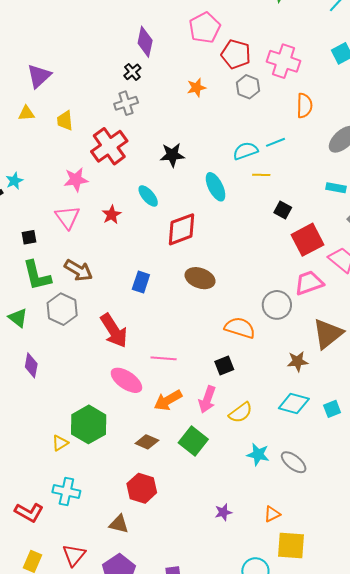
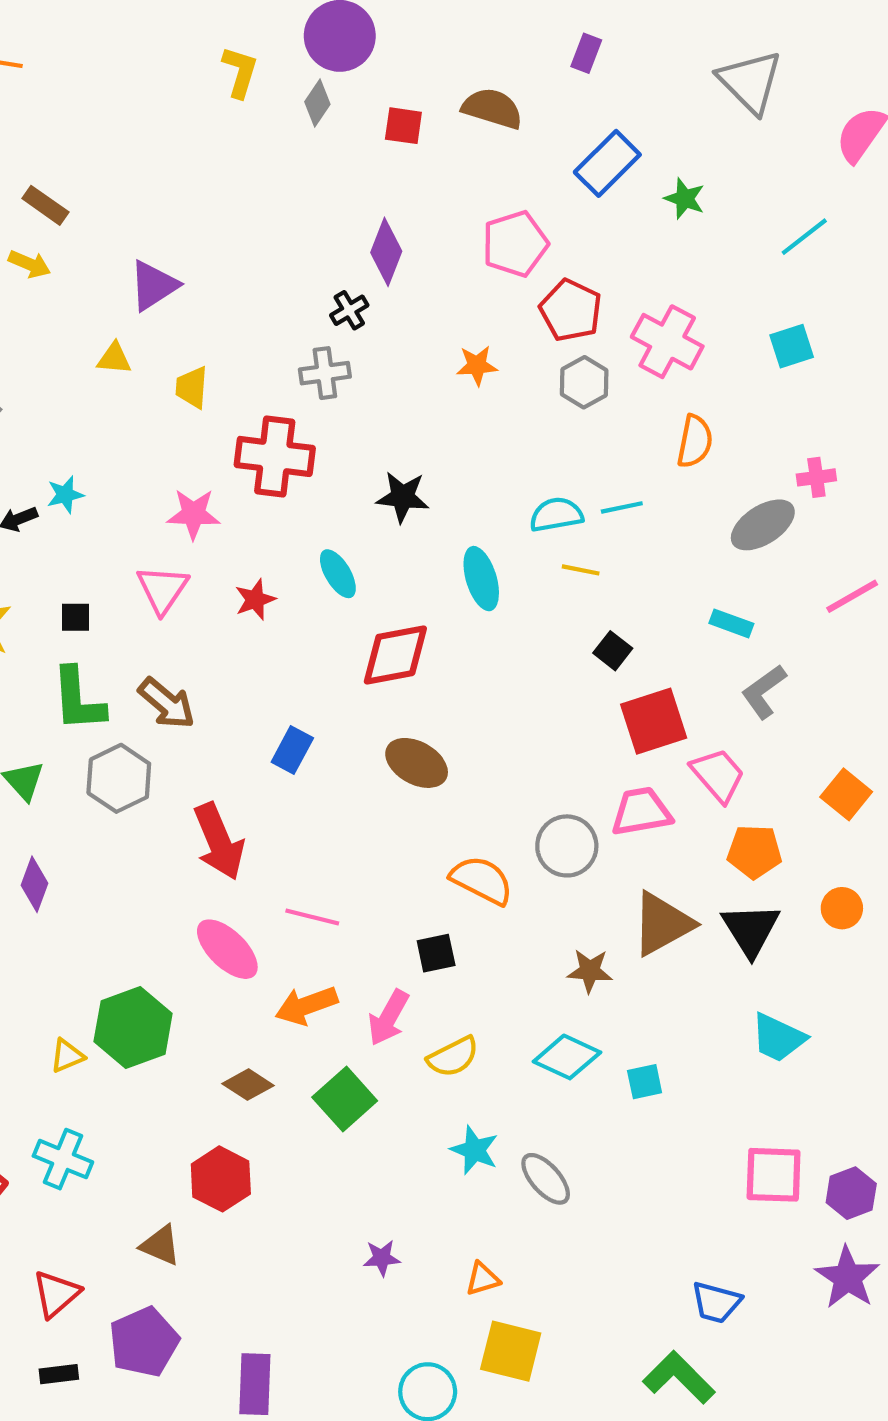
red cross: (109, 146) -> (275, 456), turned 33

